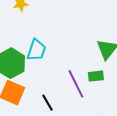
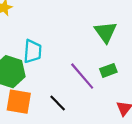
green rectangle: (96, 76) -> (108, 70), moved

